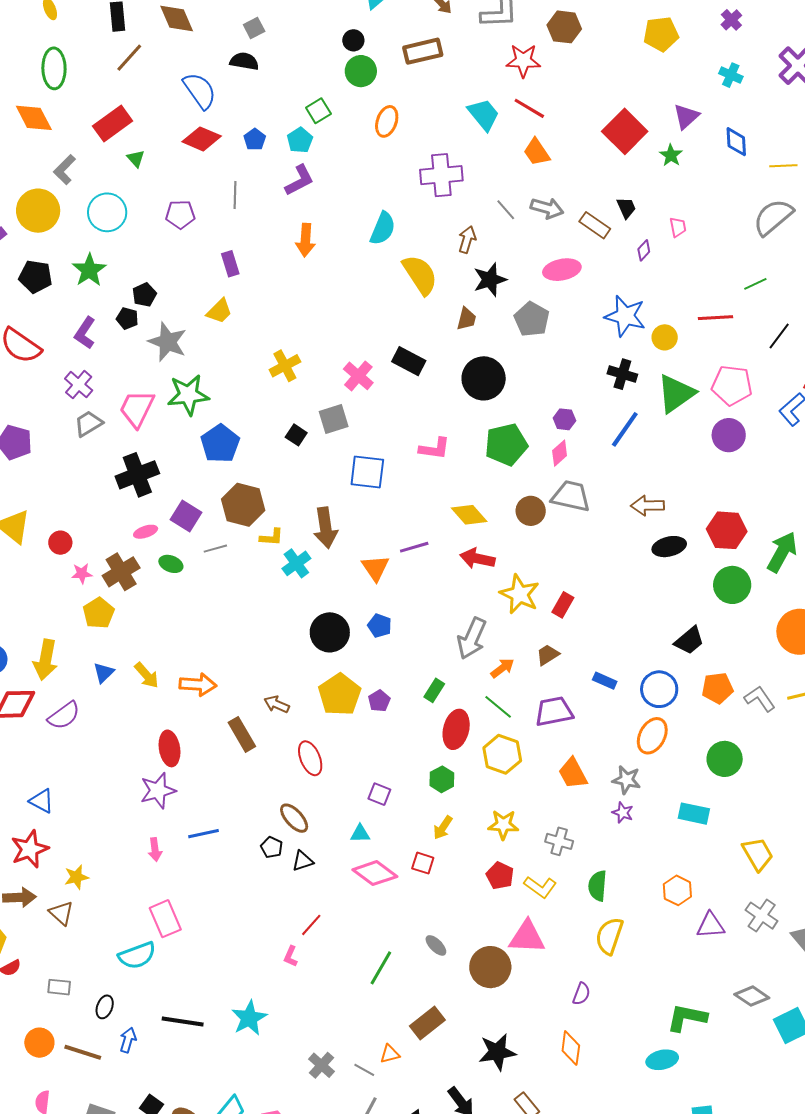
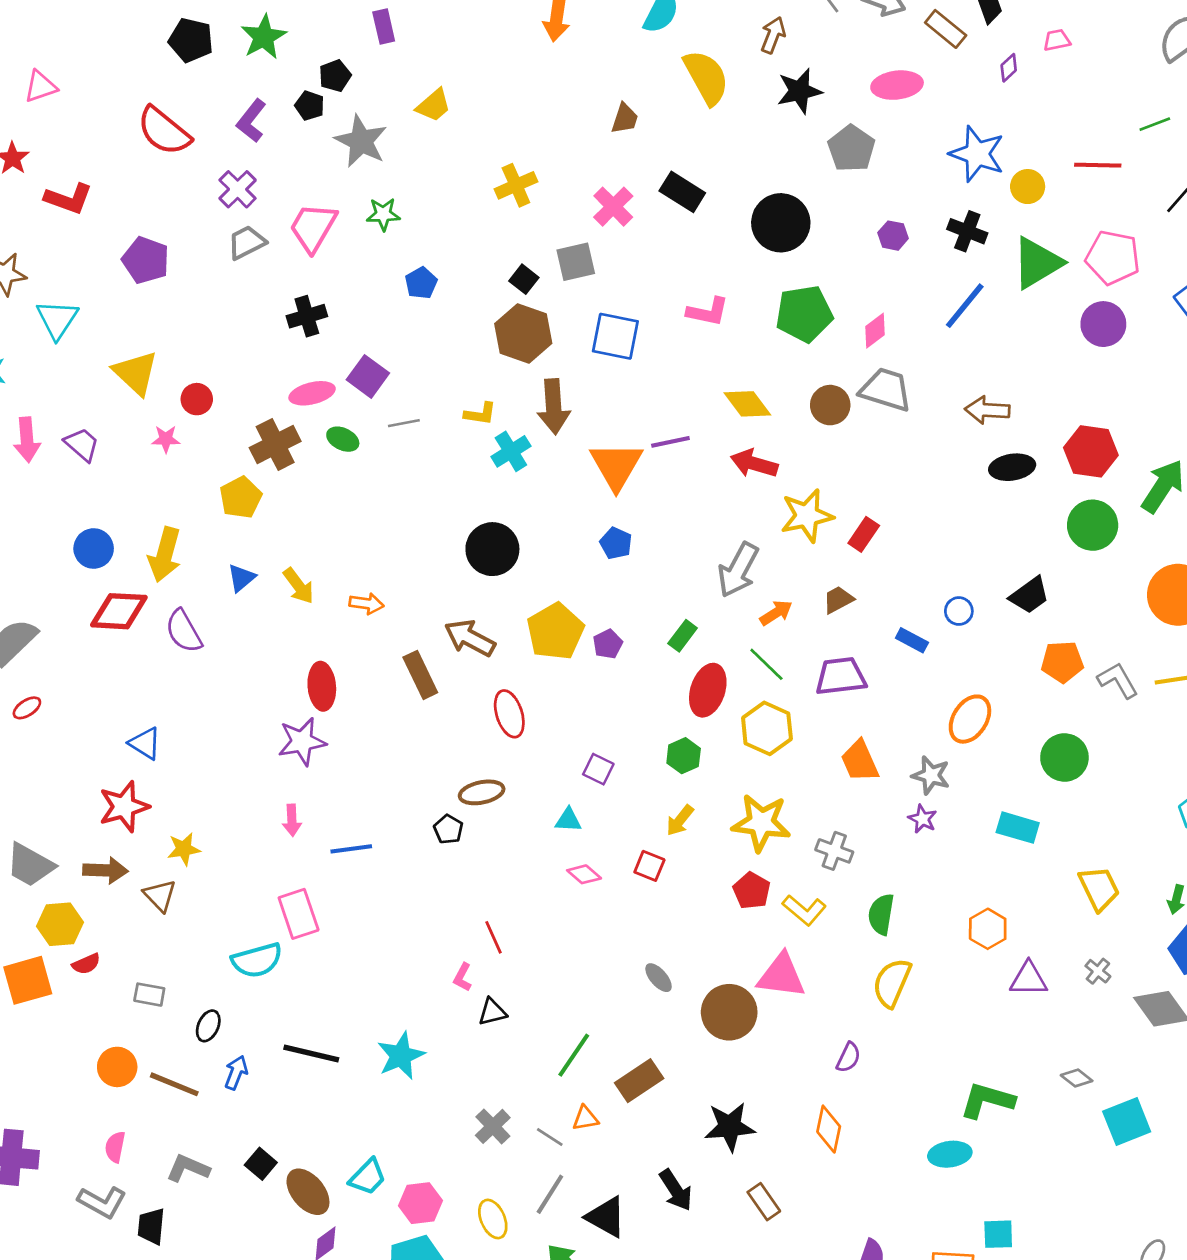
pink trapezoid: (678, 227) -> (1057, 40), turned -95
purple rectangle: (230, 264) -> (384, 26), moved
brown trapezoid: (466, 319) -> (625, 119), moved
green star: (188, 395) -> (383, 214), size x0.6
purple hexagon: (564, 419) -> (893, 236), moved
blue pentagon: (220, 444) -> (421, 283), size x0.6
black cross: (137, 475) -> (307, 316), size x0.7
brown hexagon: (243, 505) -> (523, 334), moved
pink ellipse: (146, 532) -> (312, 393), size x1.4
orange triangle: (375, 568) -> (616, 466), size x1.4
pink star: (82, 573) -> (166, 439), moved
yellow star: (520, 594) -> (807, 516), turned 30
black circle: (330, 632) -> (492, 549), moved
orange arrow: (198, 685) -> (366, 604), size x0.7
blue circle: (659, 689) -> (959, 611), moved, size x0.6
brown arrow: (277, 704) -> (470, 638), size x1.5
purple semicircle: (64, 715) -> (184, 631), turned 92
brown ellipse: (294, 818) -> (482, 792), turned -64
yellow star: (503, 825) -> (761, 823), size x1.4
blue line: (203, 834) -> (351, 849), moved
black triangle: (303, 861) -> (492, 1012), moved
pink diamond: (375, 873) -> (584, 874), size x0.6
gray cross: (762, 916) -> (1098, 971), size x0.6
red line: (311, 925) -> (494, 937), turned -70
green line: (381, 968) -> (574, 1055), moved
gray diamond: (752, 996) -> (1077, 1078), size x0.7

